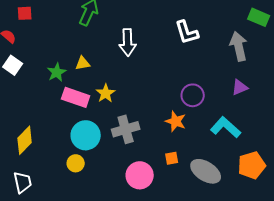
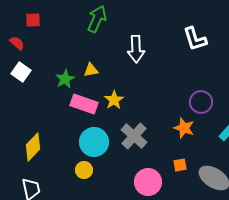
gray cross: (126, 129) -> (134, 136), turned -32

